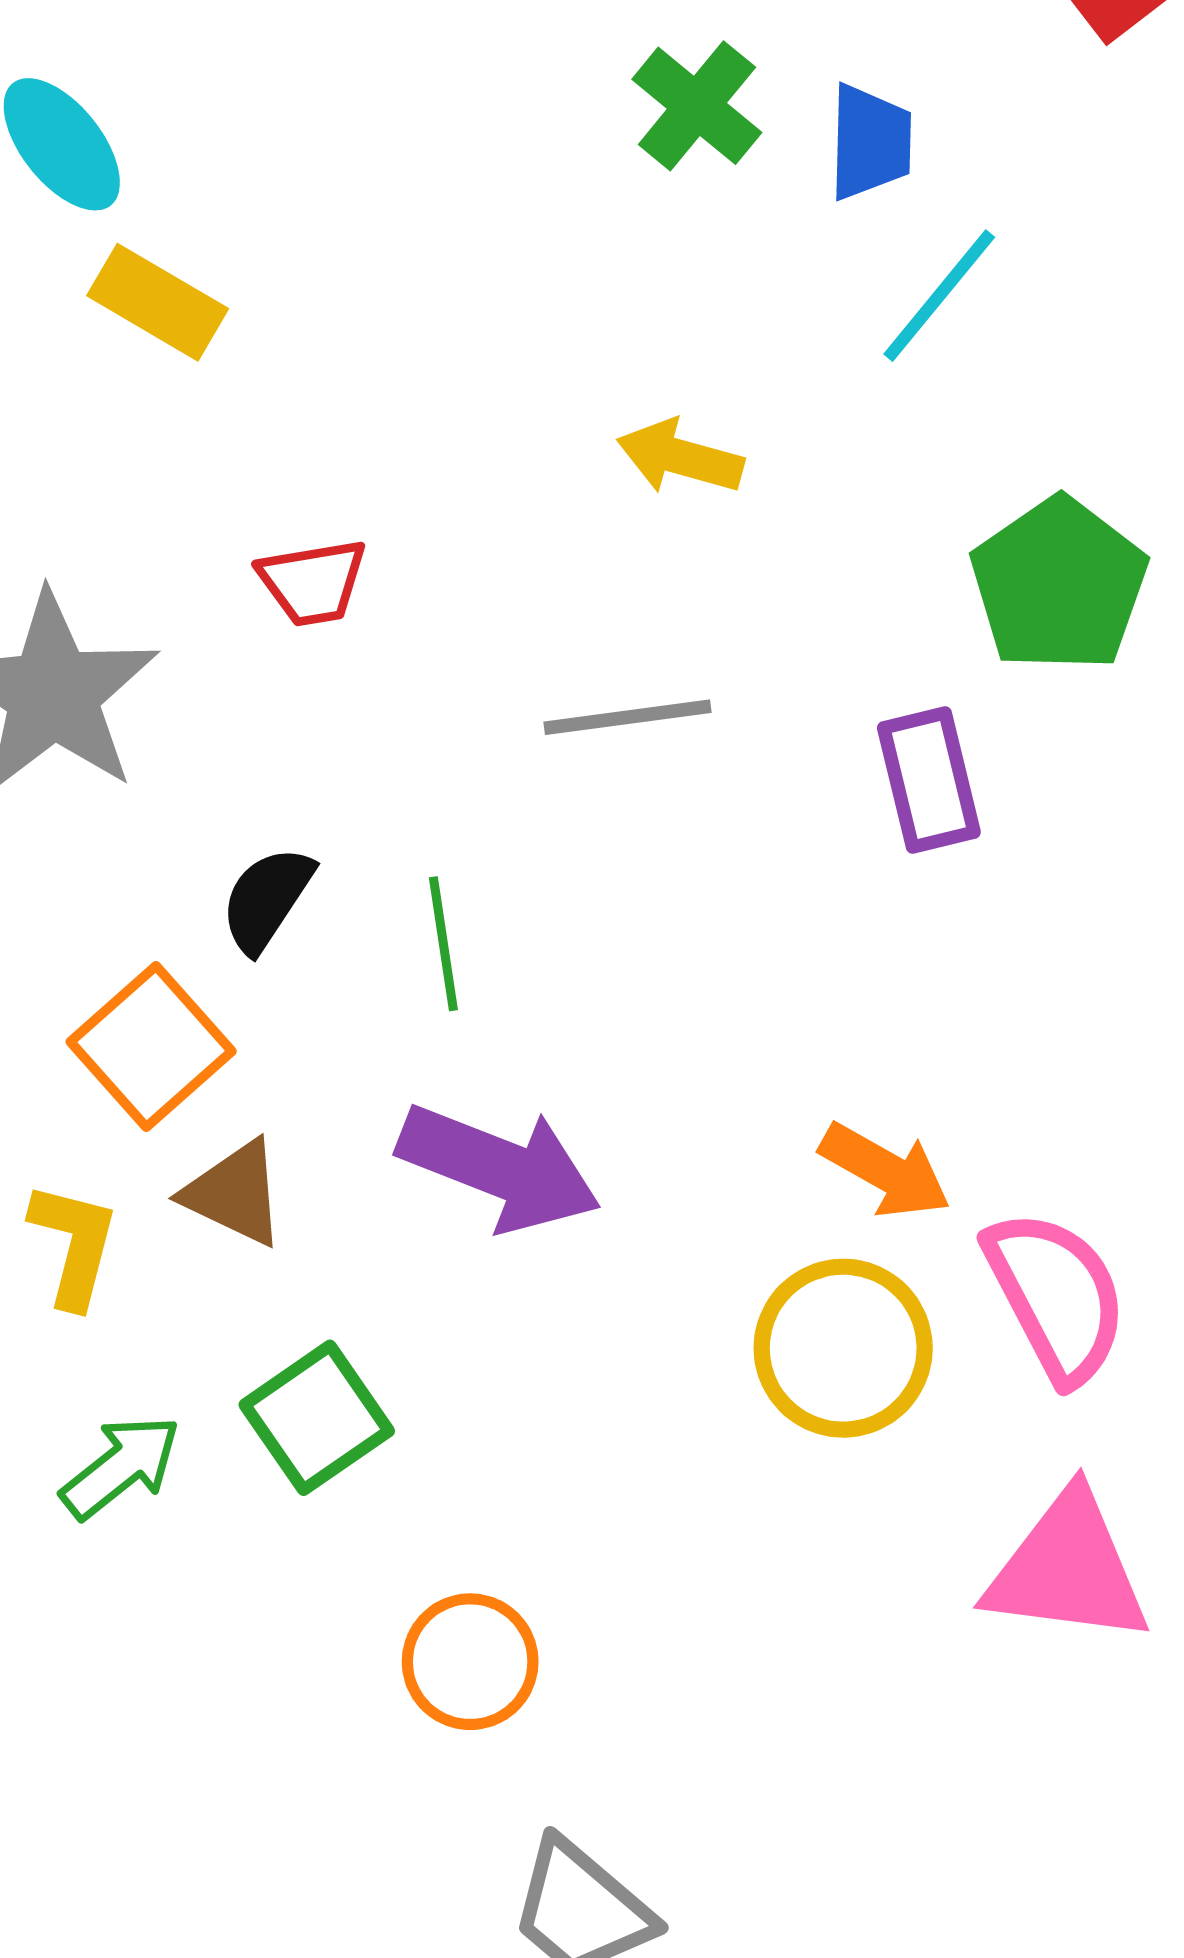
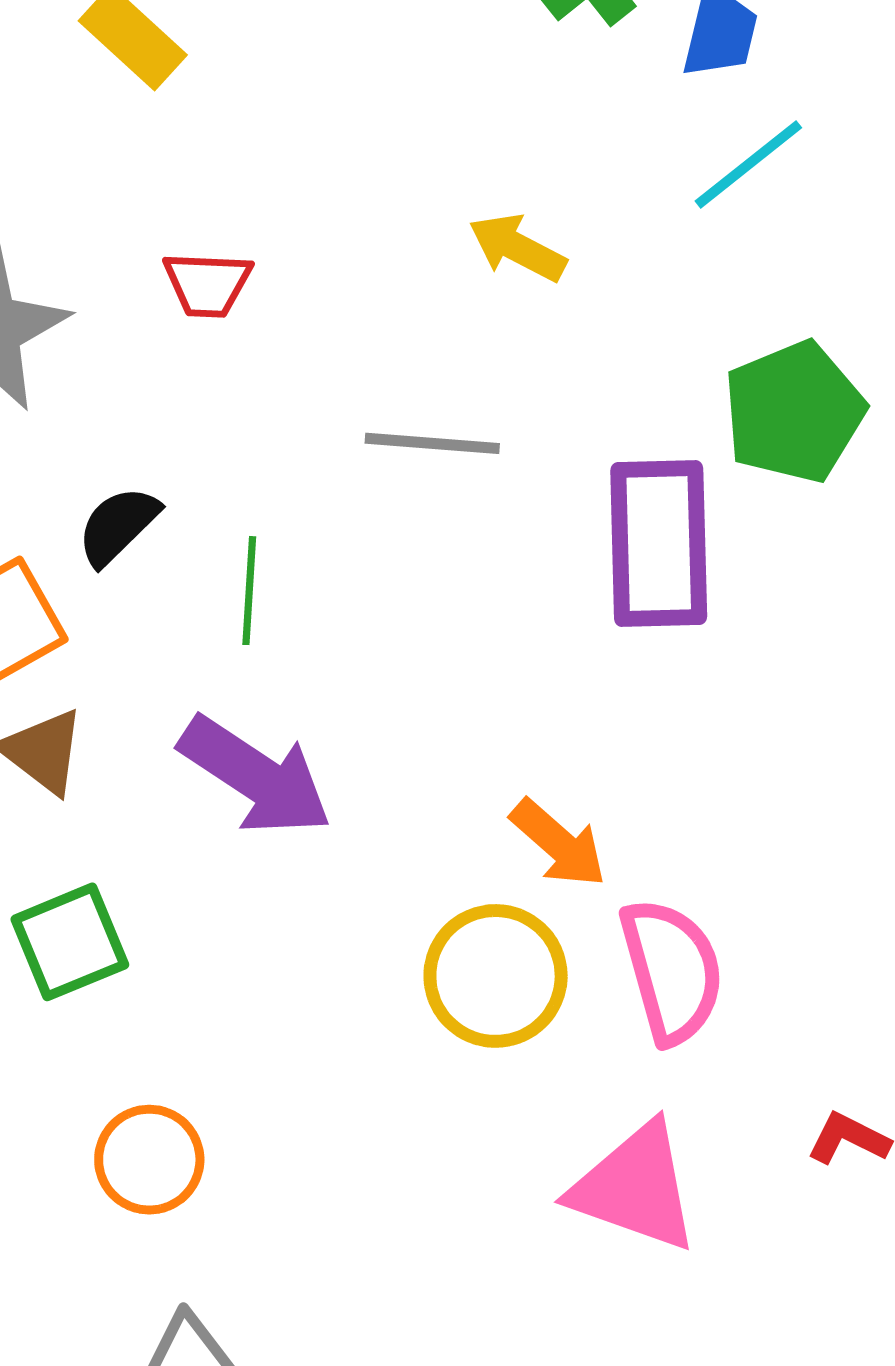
purple rectangle: (929, 780) -> (659, 544), size x1.5

